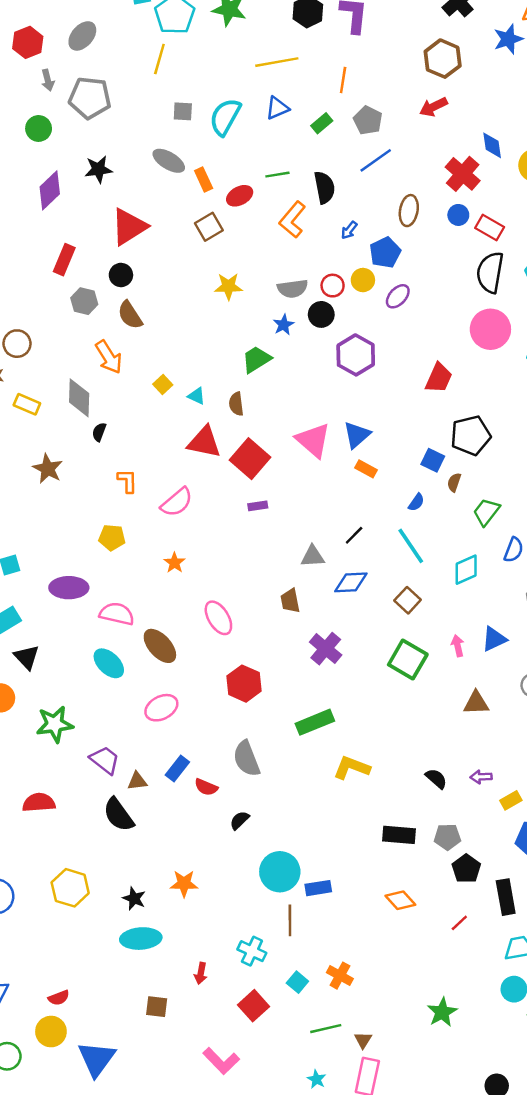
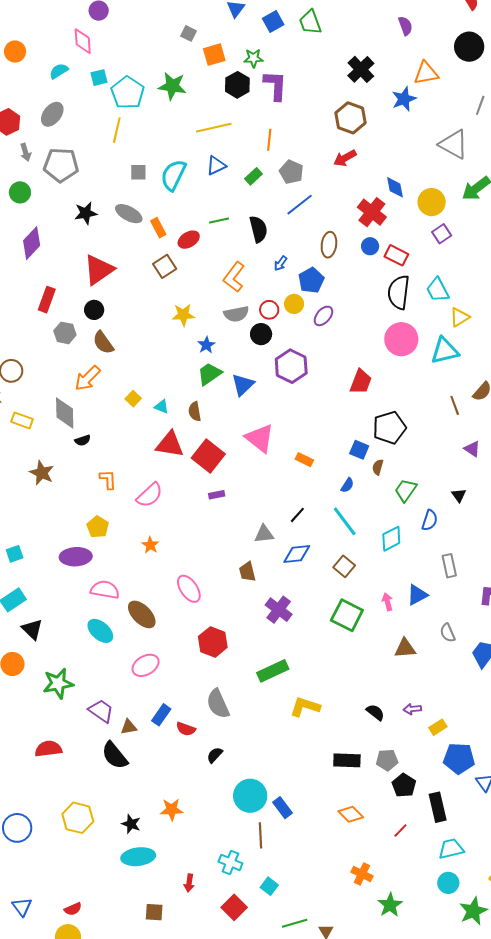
black star: (98, 169) -> (86, 213), moved
orange L-shape: (292, 220) -> (234, 277), moved
blue star: (284, 325) -> (206, 345), moved
orange arrow: (109, 357) -> (87, 378), turned 80
black semicircle: (99, 432) -> (83, 440), turned -126
blue triangle: (357, 435) -> (243, 385), moved
yellow pentagon: (112, 537) -> (98, 527), turned 30
purple ellipse: (69, 588) -> (76, 557), moved
blue rectangle: (318, 888) -> (283, 808), turned 65
orange cross: (340, 976) -> (362, 874), moved

